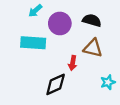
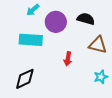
brown triangle: (93, 48) -> (98, 45), moved
black diamond: (56, 84) -> (25, 79), moved

